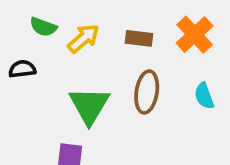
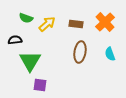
green triangle: (89, 105) -> (30, 61), moved

